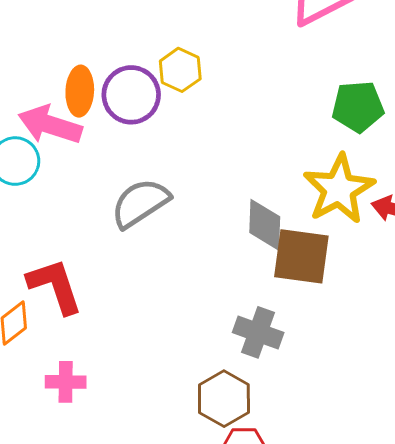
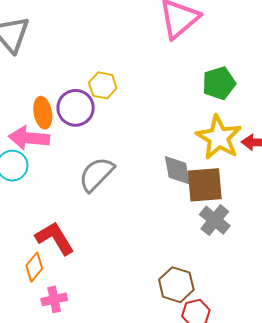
gray cross: (258, 332) -> (215, 220), moved, turned 32
pink cross: (66, 382) -> (54, 299), moved

